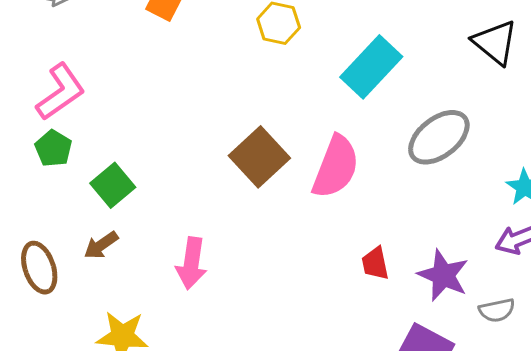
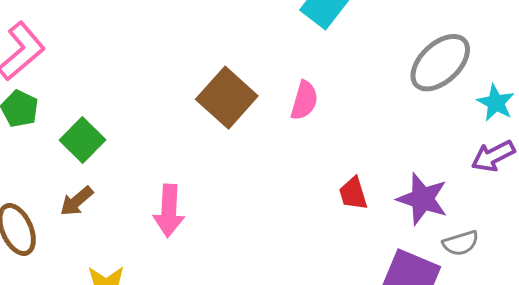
gray ellipse: (439, 137) -> (440, 63), moved
pink semicircle: (336, 167) -> (304, 100), size x0.6
gray semicircle: (497, 310) -> (461, 243), moved

